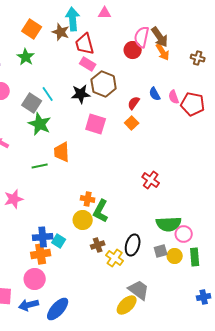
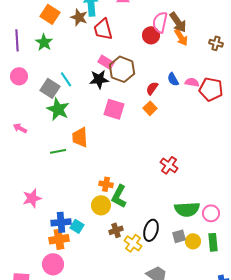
pink rectangle: (88, 64) -> (106, 62), moved
pink semicircle: (174, 97) -> (192, 82), turned 120
pink star: (14, 199) -> (32, 198), moved
pink circle: (184, 234) -> (211, 213), moved

